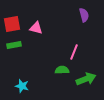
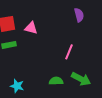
green semicircle: (62, 70) -> (56, 81), moved
green arrow: (86, 79) -> (81, 79), turned 48

